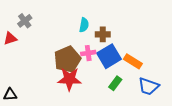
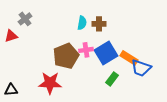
brown cross: (103, 34) -> (99, 24), moved
red star: (69, 79) -> (50, 83), moved
blue trapezoid: (149, 86) -> (141, 68), moved

